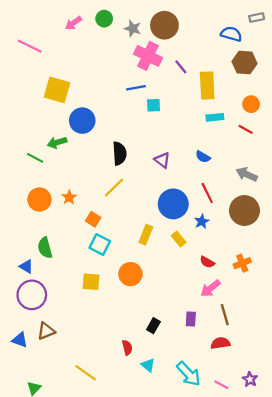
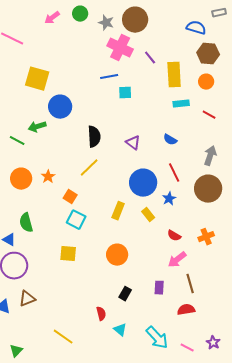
orange circle: (251, 104) -> (206, 82), moved
gray arrow: (247, 174) -> (210, 156), turned 84
orange circle: (130, 274) -> (117, 255), moved

